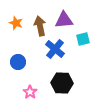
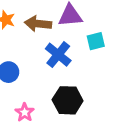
brown arrow: (40, 26) -> (38, 24), turned -72

